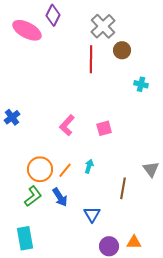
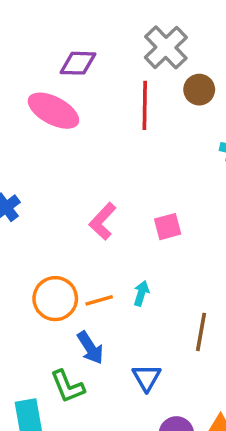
purple diamond: (53, 15) -> (78, 63), moved, turned 65
pink ellipse: (27, 30) -> (53, 111), moved
orange line: (65, 170) -> (99, 300), turned 35
green L-shape: (33, 196) -> (67, 386), moved, turned 105

